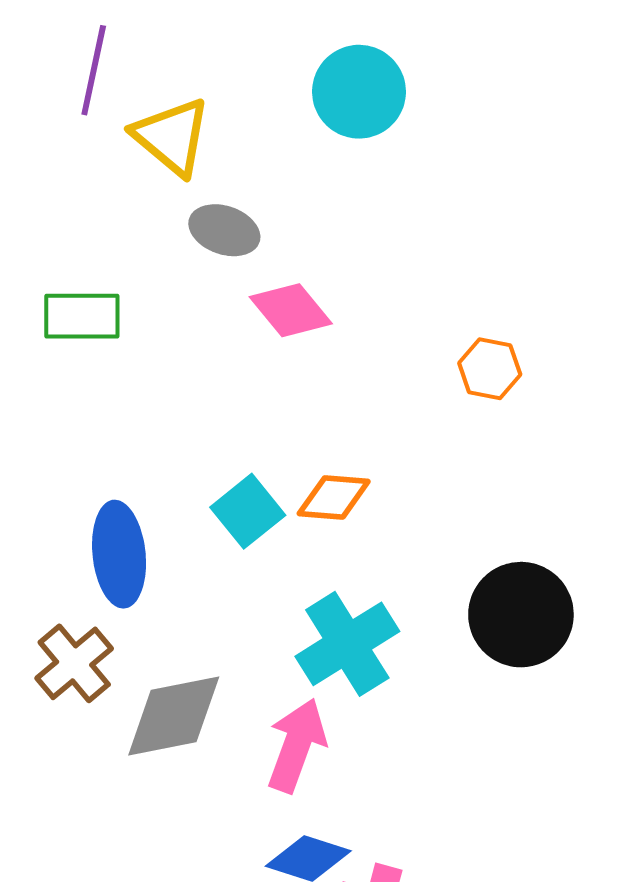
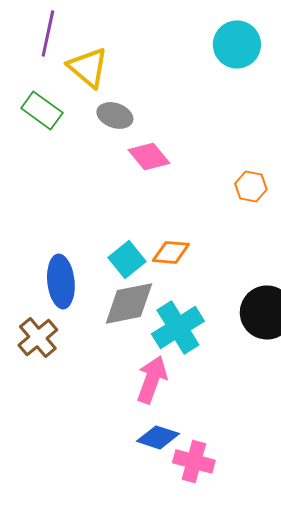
cyan circle: (359, 92) -> (237, 44), moved
green rectangle: (82, 316) -> (42, 110), moved, turned 36
gray diamond: (174, 716) -> (129, 303), moved

